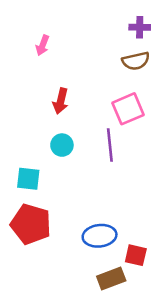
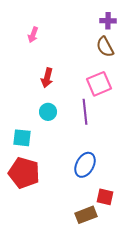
brown semicircle: (136, 61) -> (105, 47), turned 75
blue ellipse: (100, 236) -> (85, 165), moved, turned -55

